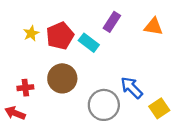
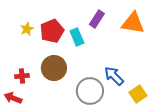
orange triangle: (153, 27) -> (133, 23), size x1.4
cyan rectangle: (89, 43) -> (77, 37), turned 30

